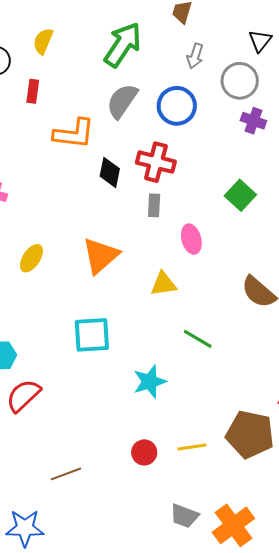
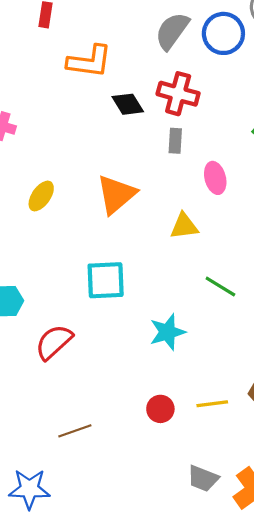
gray semicircle: (122, 101) -> (172, 31), moved
blue circle: (177, 106) -> (223, 33), moved
black diamond: (110, 172) -> (128, 104), turned -44
red semicircle: (23, 396) -> (54, 342), moved

